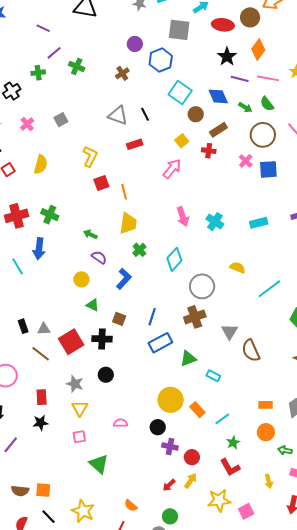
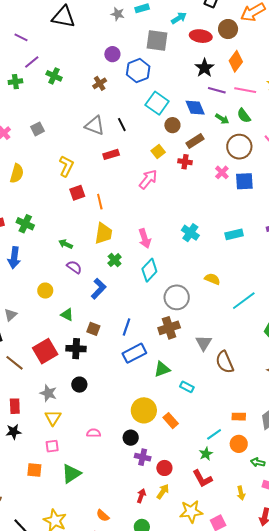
pink arrow: (183, 217) -> (145, 238), moved
yellow circle: (81, 279) -> (45, 291), moved
gray triangle: (44, 329) -> (10, 315), moved, turned -40
cyan line: (222, 419) -> (214, 434), moved
green triangle: (99, 464) -> (71, 474), turned 45
red arrow: (169, 485) -> (141, 496), turned 152
orange square: (43, 490) -> (34, 470), moved

